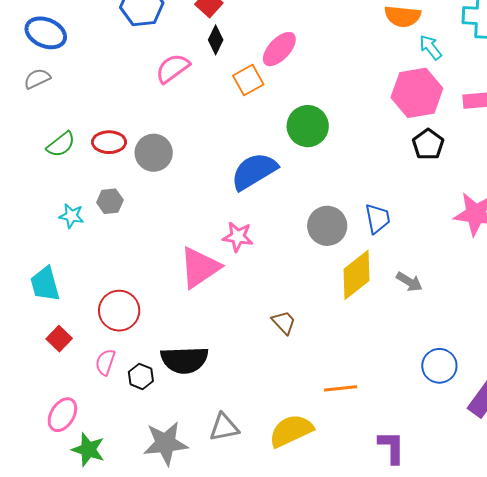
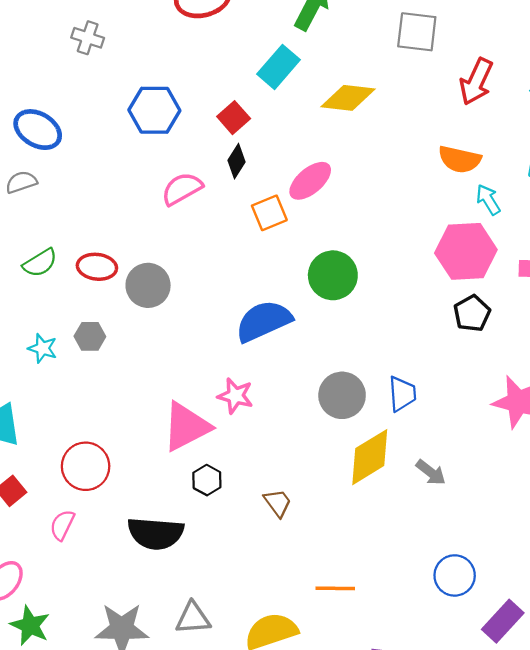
black hexagon: (141, 376) -> (207, 480), moved

